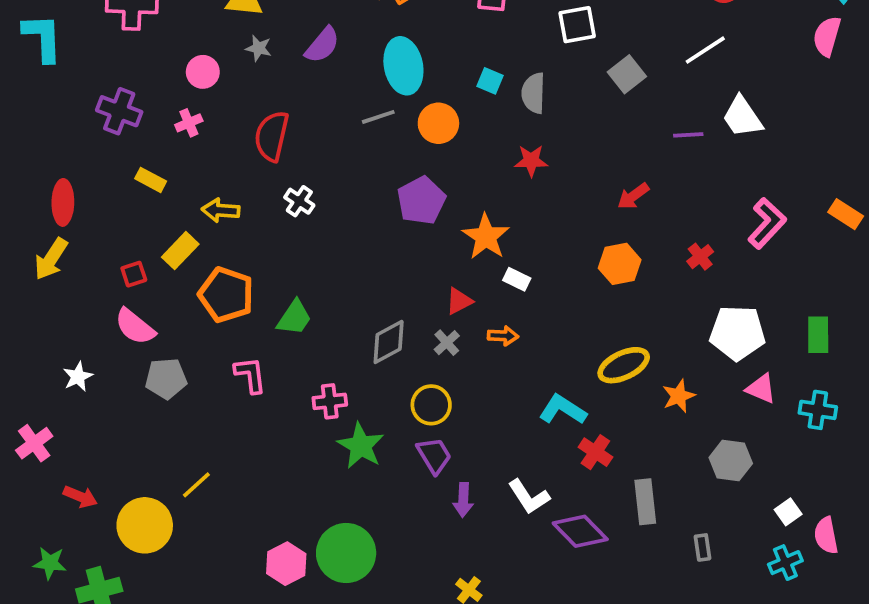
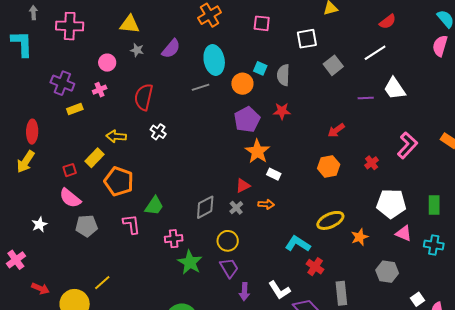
orange circle: (438, 123) -> (242, 84), moved
yellow rectangle: (151, 180) -> (75, 109), moved, turned -49
purple pentagon: (421, 201) -> (247, 120), moved
green trapezoid: (294, 318) -> (154, 206), moved

